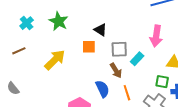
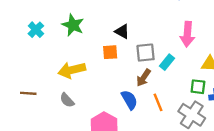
brown line: (19, 51) -> (28, 93), moved, turned 32
yellow arrow: (55, 60) -> (72, 70), turned -145
brown arrow: (116, 71) -> (144, 78), turned 70
gray semicircle: (13, 88) -> (67, 100), moved

